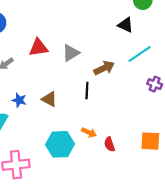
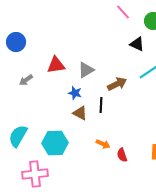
brown triangle: (49, 99) -> (80, 113), moved
blue star: (19, 100) -> (75, 93), moved
cyan hexagon: (60, 144) -> (55, 143), moved

